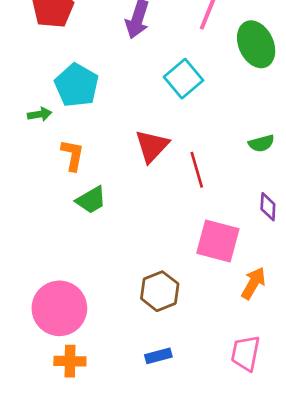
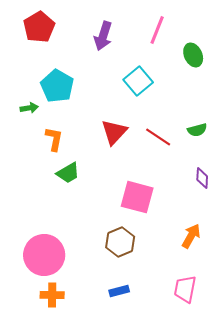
green ellipse: (256, 44) -> (193, 55), size x0.7
red line: (197, 170) -> (158, 137), moved, turned -40
pink square: (218, 241) -> (137, 197), moved

